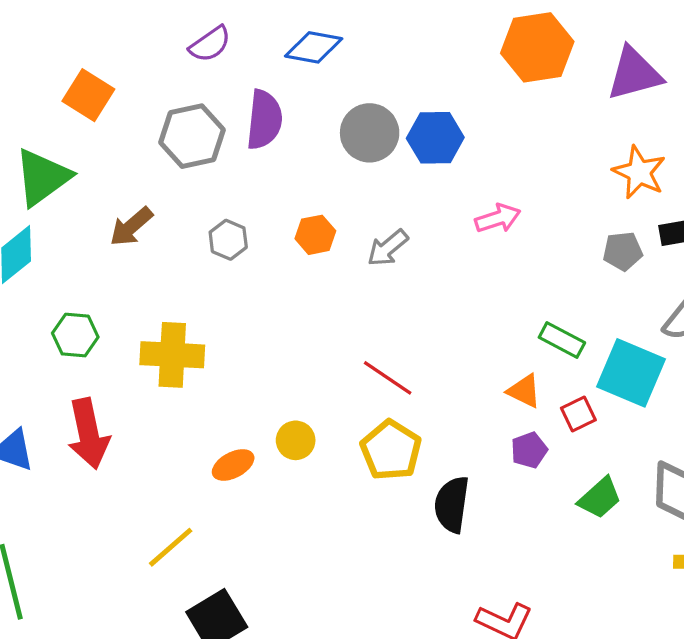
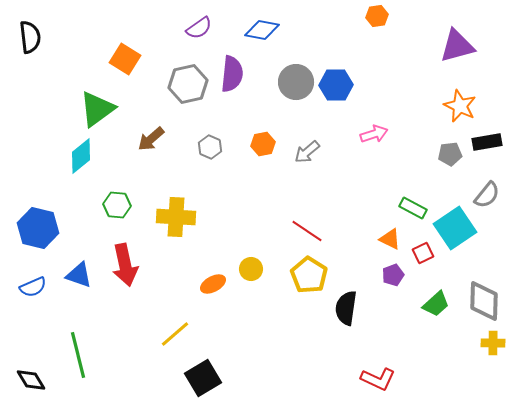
orange hexagon: (537, 47) -> (377, 16), moved, size x0.5
cyan square: (631, 373) -> (455, 228), turned 33

